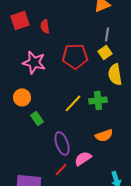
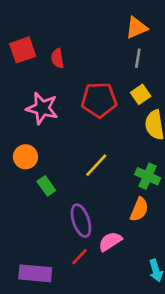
gray line: (107, 34) -> (138, 58), moved
green cross: (98, 100) -> (148, 176), moved, turned 30
orange semicircle: (104, 135) -> (139, 210), turned -48

